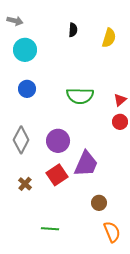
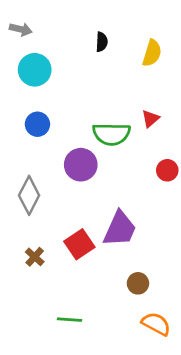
red triangle: (120, 100) -> (151, 119), moved
purple circle: (58, 141) -> (81, 165), moved
orange semicircle: (112, 232) -> (156, 324), turned -40

